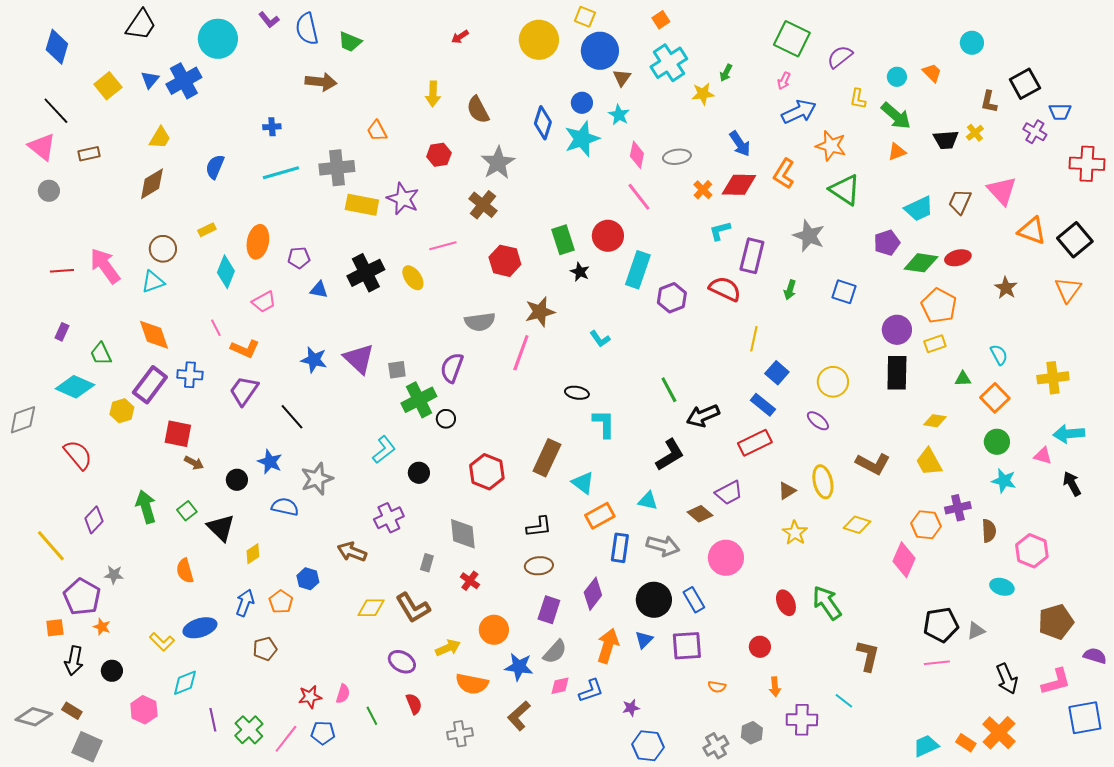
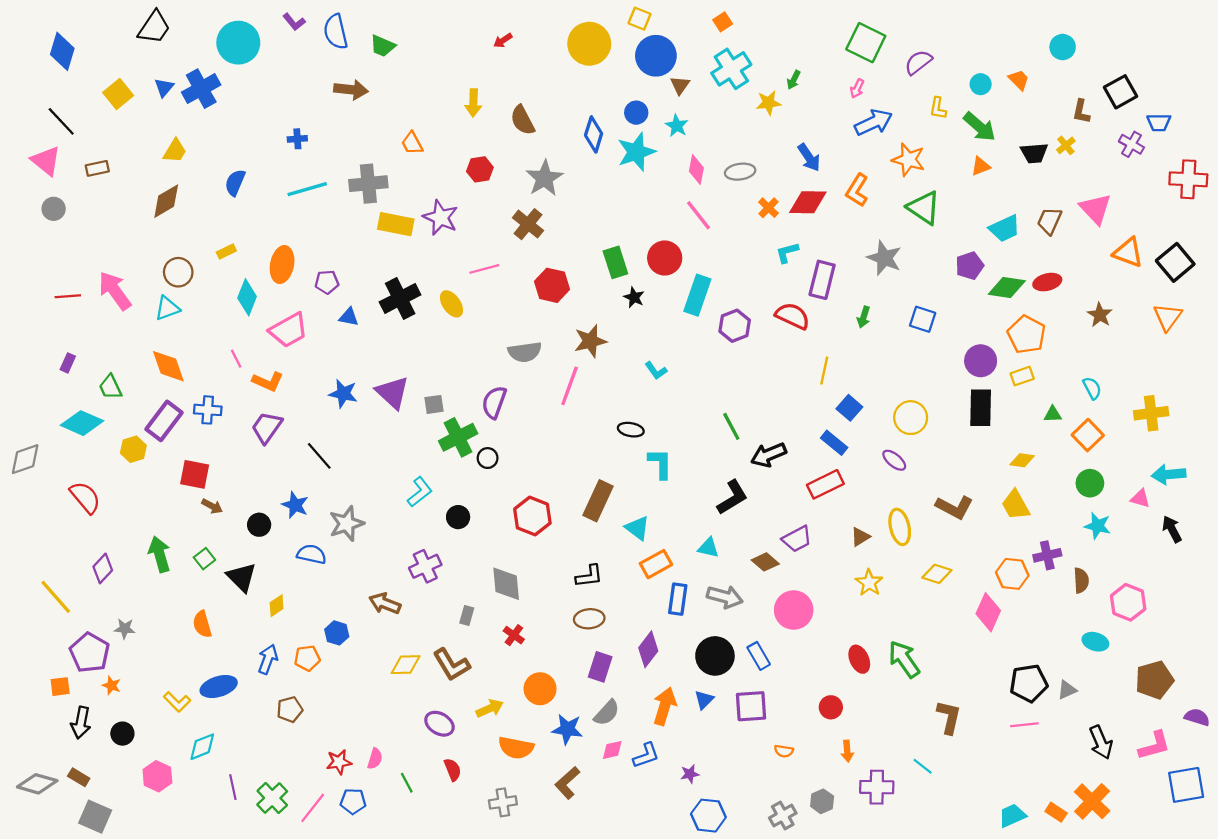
pink trapezoid: (264, 302) -> (289, 330), size x1.5
orange pentagon: (281, 602) -> (307, 658), turned 30

